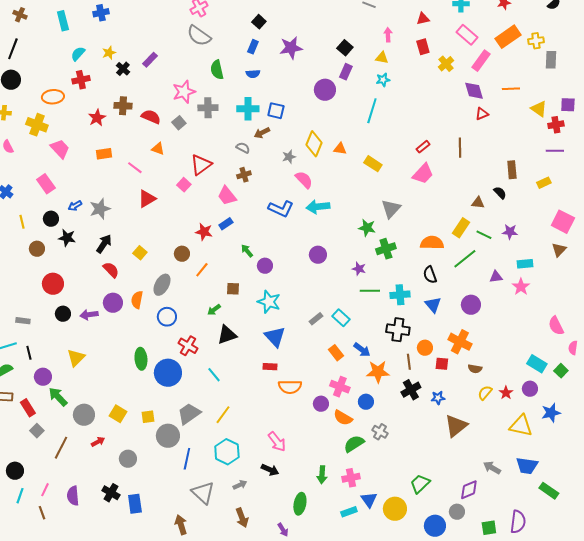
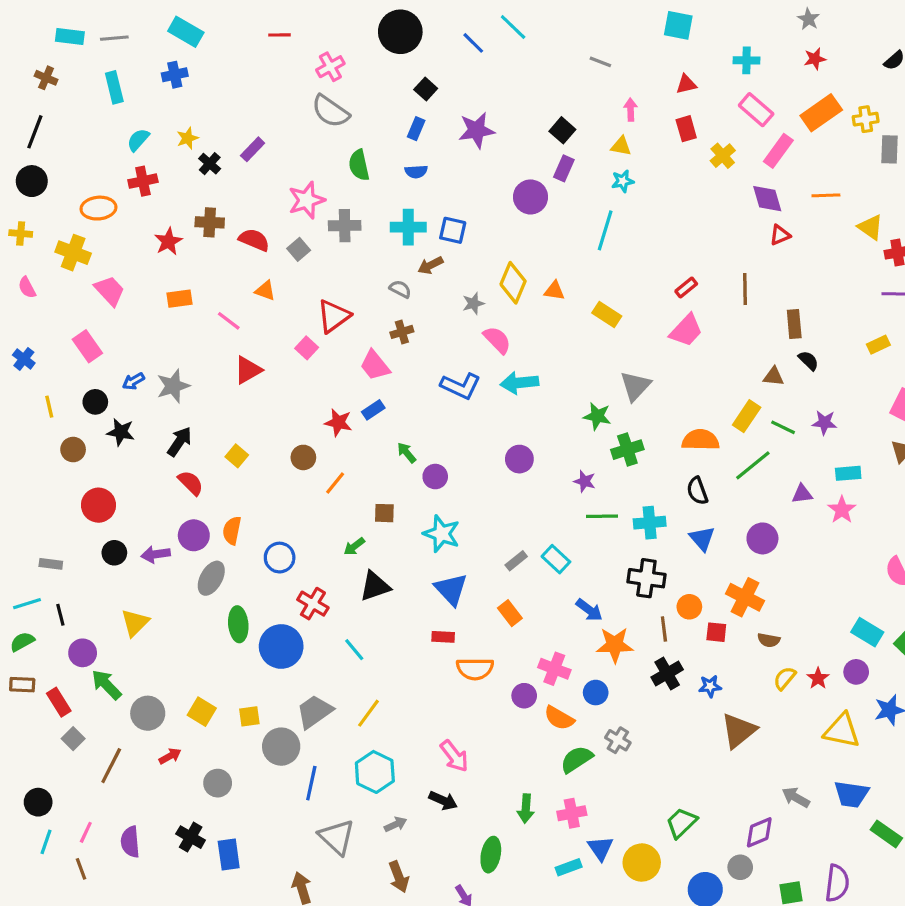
brown rectangle: (512, 170) -> (794, 324), moved
gray ellipse: (162, 285) -> (211, 578), moved
orange rectangle: (336, 353) -> (510, 613), moved

